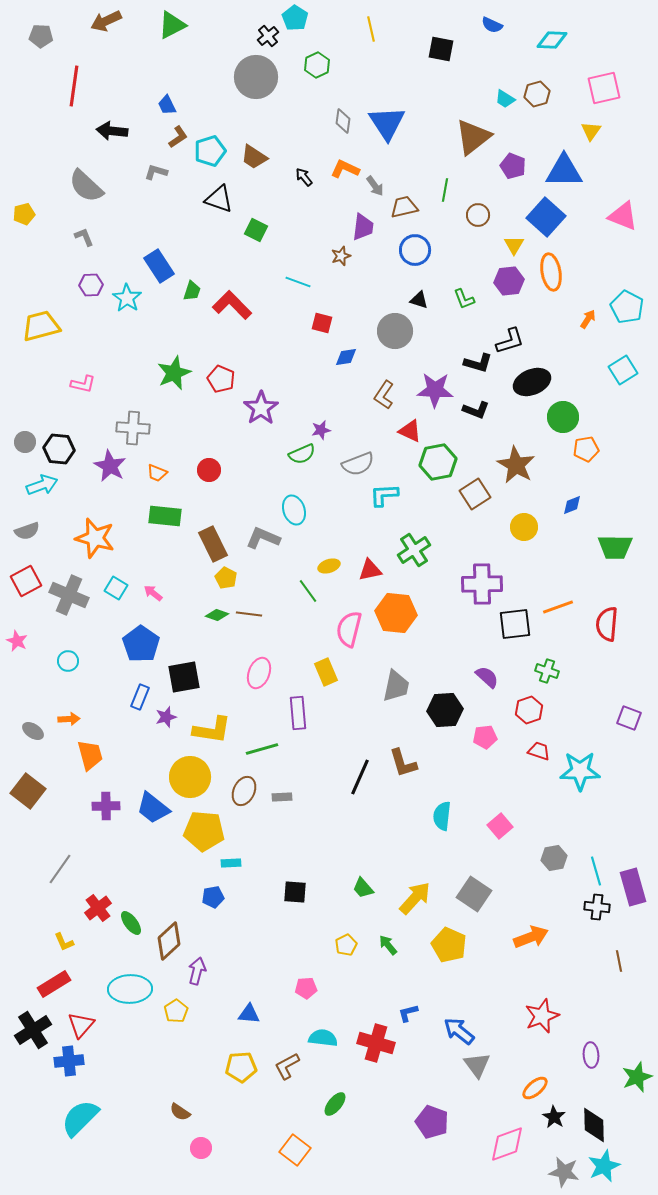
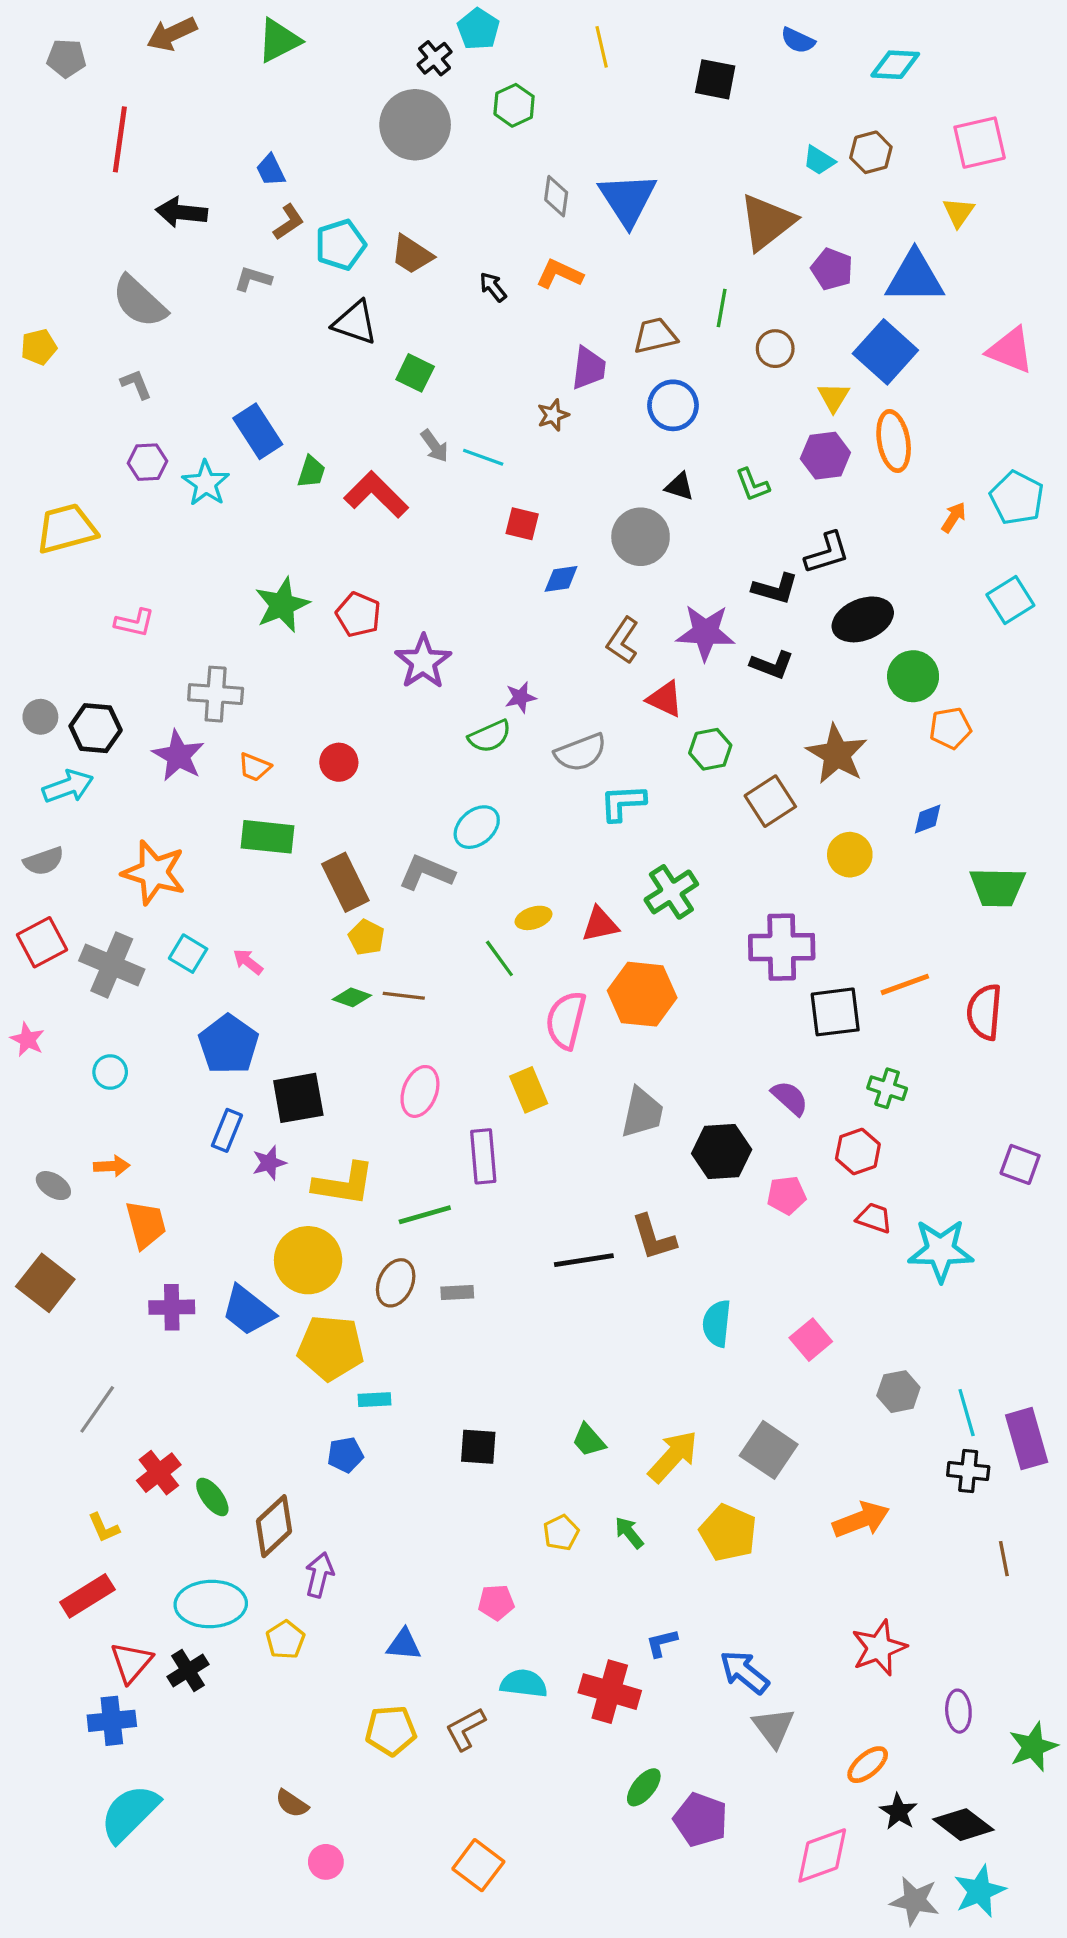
gray arrow: (375, 186) -> (435, 446), moved
green hexagon: (438, 462) -> (710, 749), size x0.7
cyan ellipse: (294, 510) -> (477, 827), turned 68
black line: (360, 777) -> (584, 1260), turned 57
black cross: (33, 1030) -> (188, 1671), moved, size x0.7
green ellipse: (335, 1104) -> (644, 1787), moved
black diamond: (594, 1125) -> (963, 1825), turned -51

